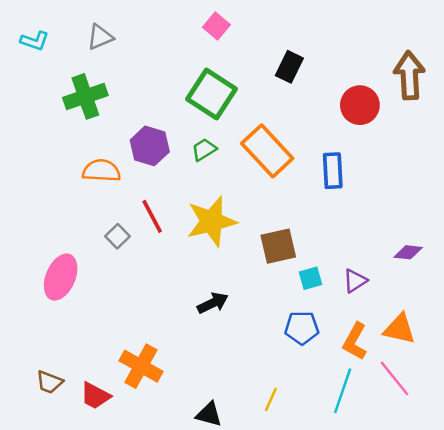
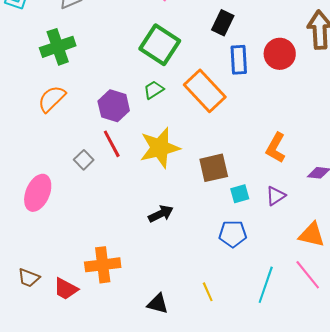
purple hexagon: (150, 146) -> (114, 106), moved
orange semicircle: (101, 171) -> (52, 99), moved, turned -48
blue rectangle: (333, 171) -> (239, 60), moved
orange L-shape: (355, 341) -> (276, 148), moved
orange cross: (141, 366) -> (103, 265), turned -36
yellow line: (271, 399) -> (208, 292), turned -48

